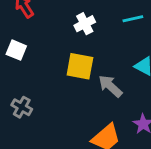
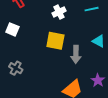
gray arrow: (110, 86) -> (76, 54), turned -132

